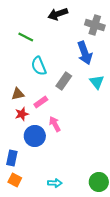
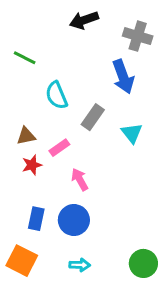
green line: (26, 37) -> (25, 58), moved
cyan triangle: (97, 82) -> (132, 133), moved
blue circle: (35, 136) -> (74, 220), moved
blue rectangle: (12, 158) -> (36, 219), moved
orange square: (15, 180) -> (22, 261), size x1.5

